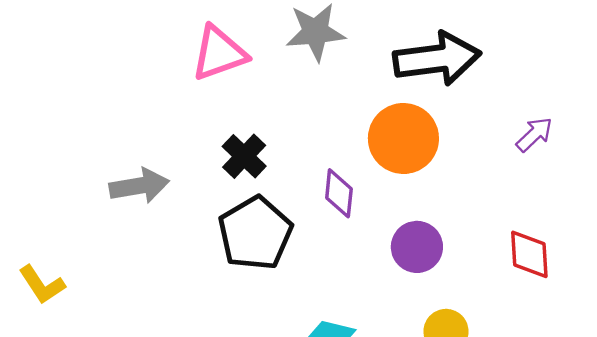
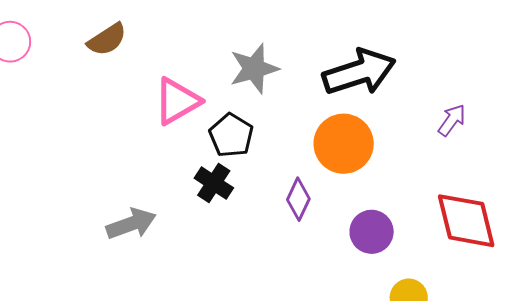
purple diamond: (339, 193) -> (298, 199), turned 30
black pentagon: (255, 233) -> (231, 135), moved, size x0.7
red diamond: (529, 254) -> (466, 221), size x1.5

